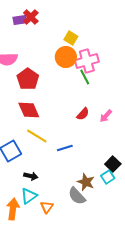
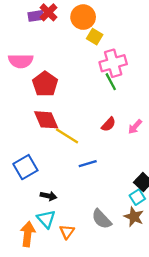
orange circle: (66, 57) -> (83, 17), moved
yellow line: (37, 136) -> (67, 136), moved
brown star: (86, 182) -> (134, 217), moved
cyan triangle: (29, 196) -> (46, 219), turned -36

